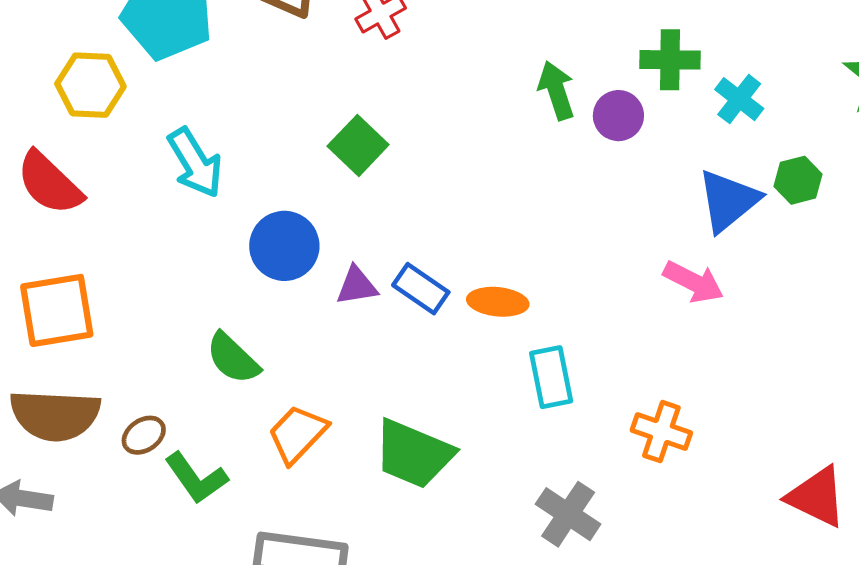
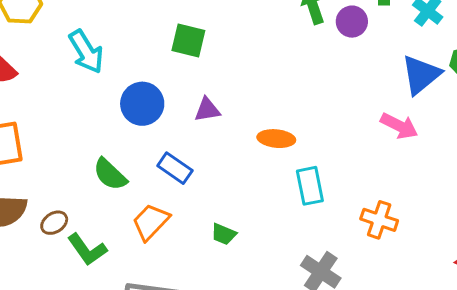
green square: (358, 145) -> (188, 41), turned -30
purple triangle: (357, 286) -> (207, 110), moved
blue rectangle: (421, 289) -> (175, 168), moved
green trapezoid: (414, 454) -> (224, 234), size x0.5

